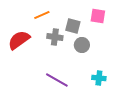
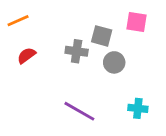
orange line: (42, 15) -> (18, 21), moved
red semicircle: (19, 40) -> (26, 55), size x0.6

